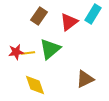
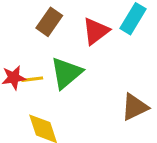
brown triangle: (85, 79) -> (135, 107), moved

